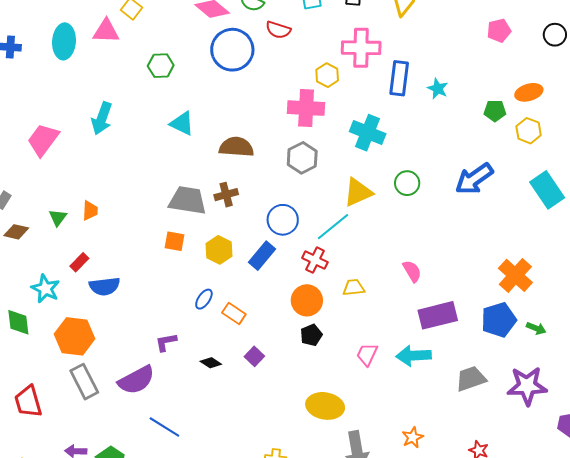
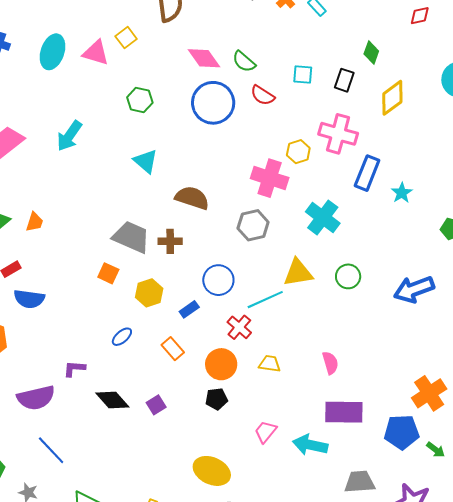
blue rectangle: (262, 256) -> (189, 309), size x0.7
orange rectangle: (234, 314) -> (173, 349), moved
black diamond: (211, 363) -> (112, 400), size x1.6

